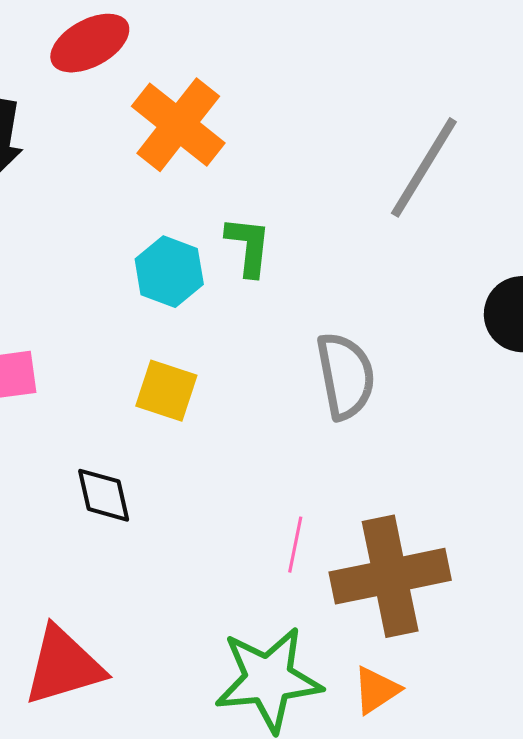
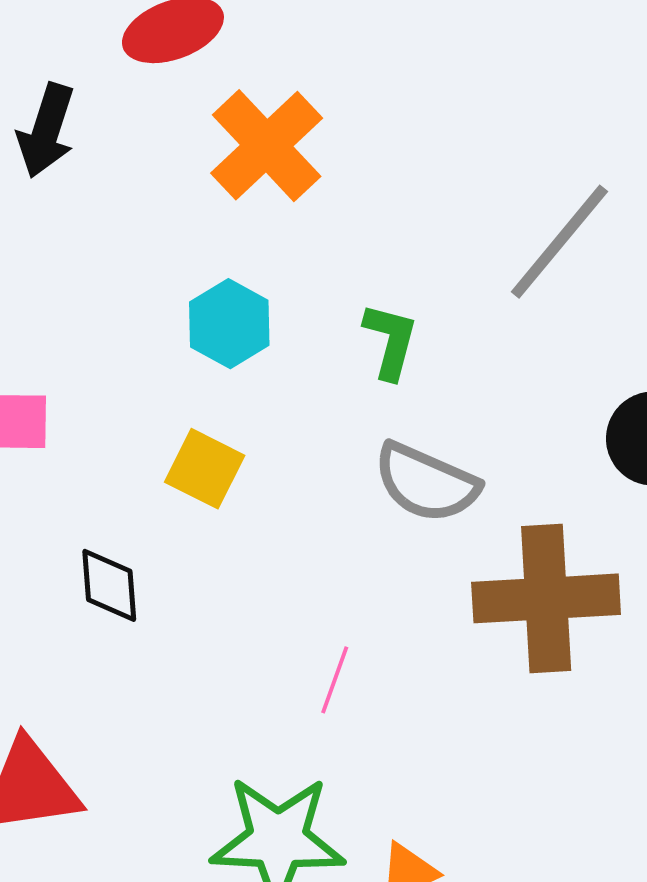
green L-shape: (248, 246) -> (390, 341), moved
gray semicircle: (346, 376) -> (426, 483), turned 116
brown cross: (390, 576) -> (546, 598), moved

